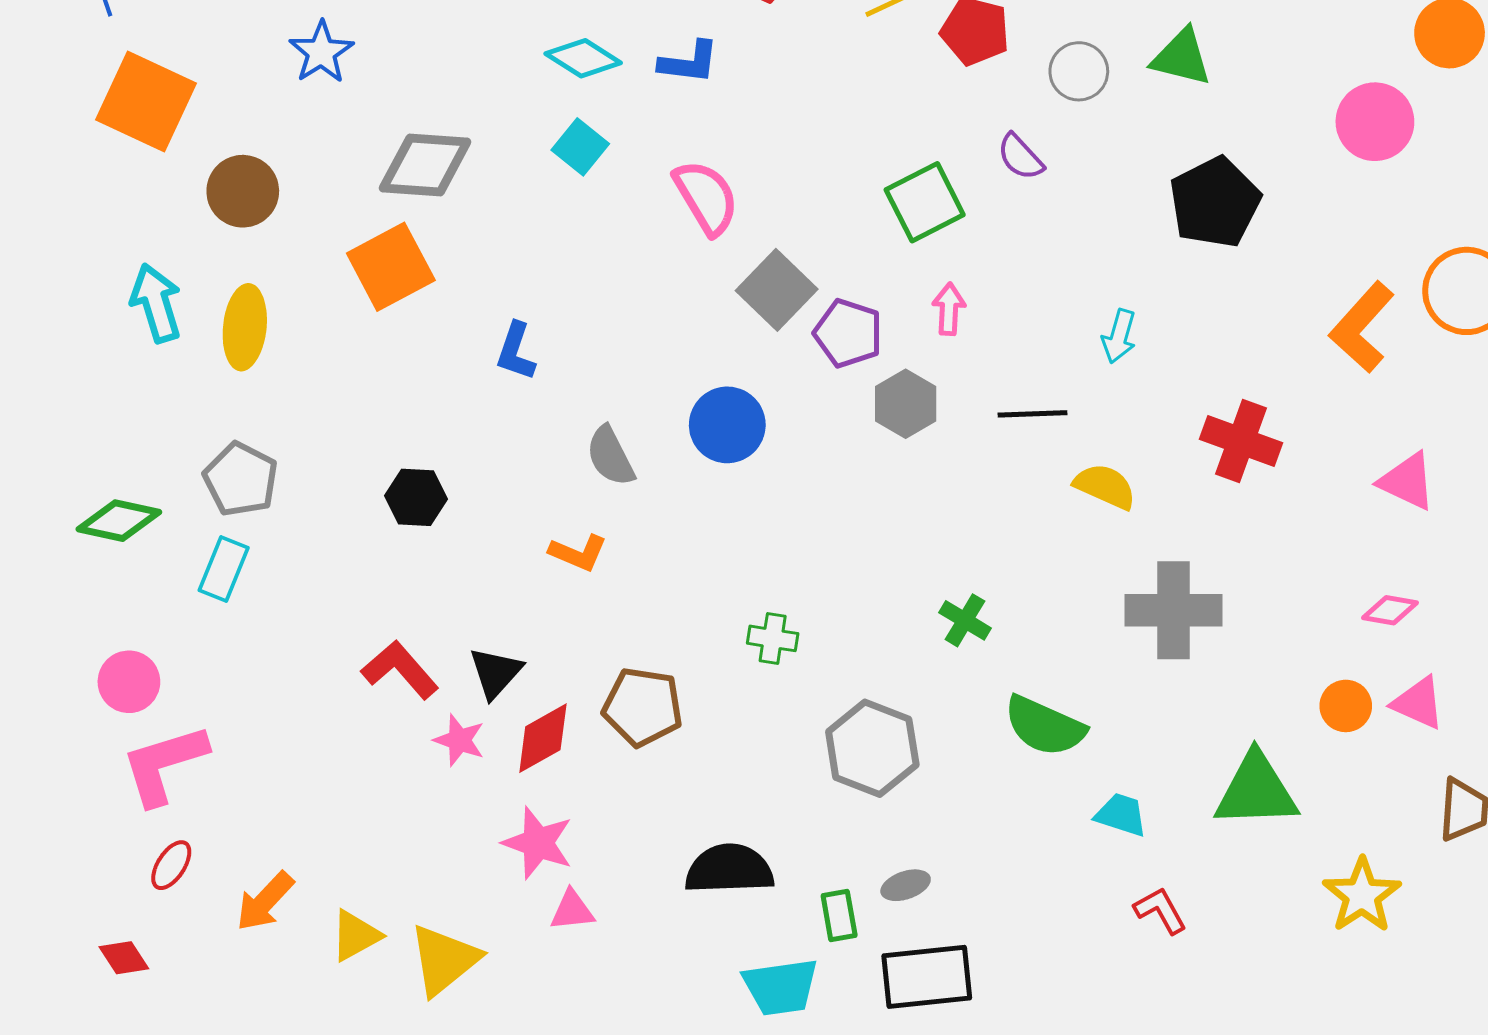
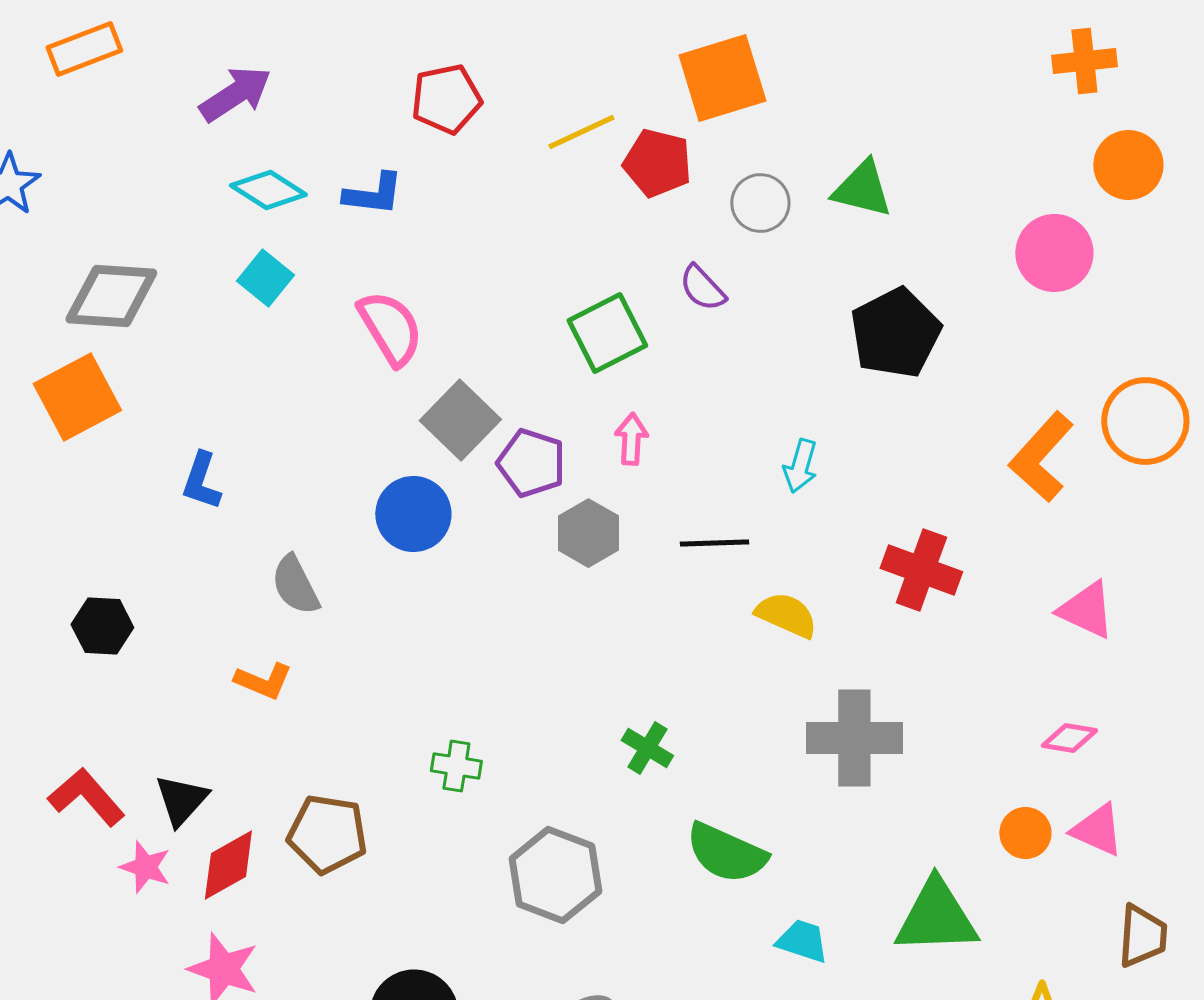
blue circle: (727, 425) -> (413, 514), moved

